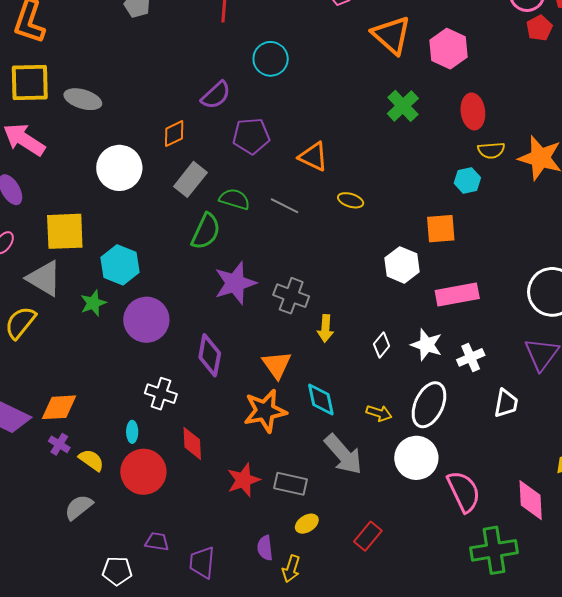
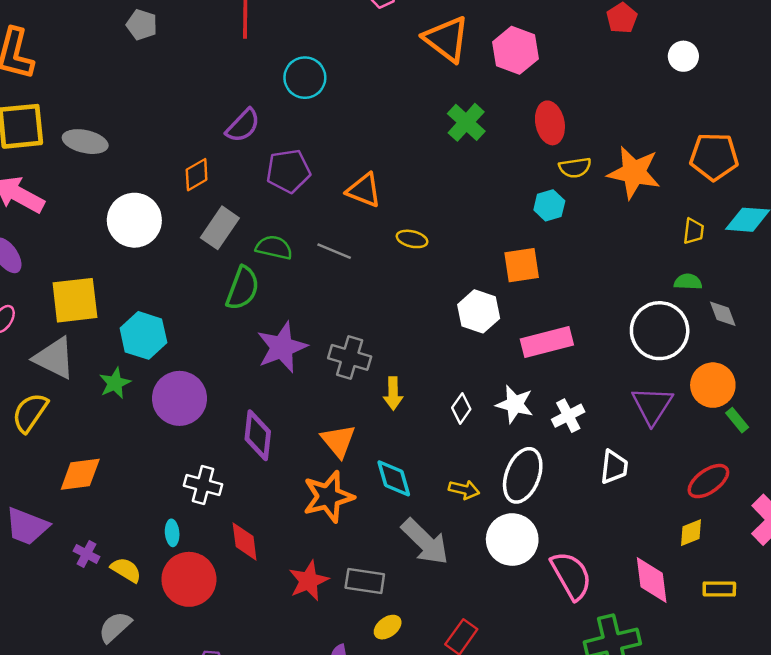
orange diamond: (59, 407) -> (80, 474), moved

